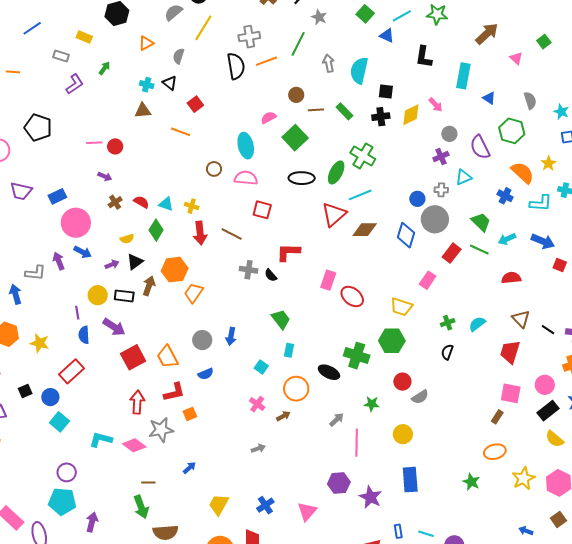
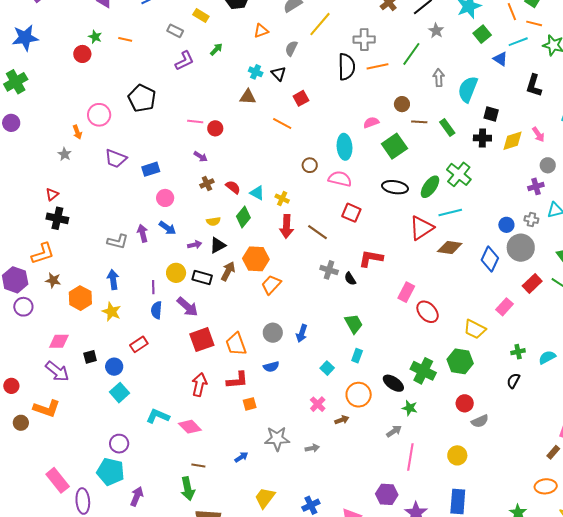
pink circle: (76, 223) -> (165, 198), size x0.6
blue arrow: (15, 294) -> (113, 280), moved
red rectangle: (72, 371) -> (139, 344), size x0.7
green star: (372, 404) -> (410, 408), moved
gray star: (161, 430) -> (277, 439), moved

